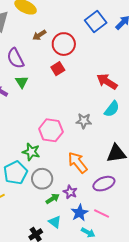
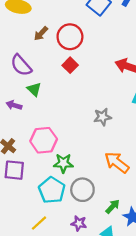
gray star: (84, 121) -> (102, 117), moved
pink hexagon: (51, 130) -> (44, 140), moved
purple star: (70, 192) -> (79, 223), moved
green arrow: (53, 199) -> (113, 206), moved

